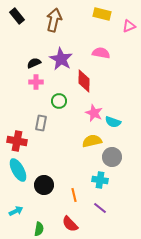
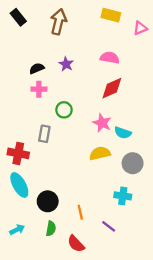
purple star: (61, 59) -> (66, 64), size x0.6
red diamond: (84, 81) -> (112, 88), moved, turned 65
gray circle: (112, 157) -> (133, 163), moved
cyan cross: (100, 180) -> (123, 196), moved
green semicircle: (39, 229) -> (51, 229), moved

